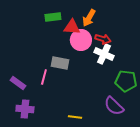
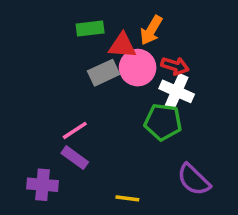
gray rectangle: (60, 63) -> (104, 73), moved, turned -36
pink line: (44, 77) -> (75, 130), turned 42
green pentagon: (126, 81) -> (163, 122), moved
purple rectangle: (18, 83) -> (75, 158), moved

